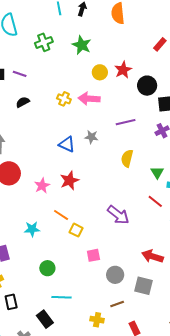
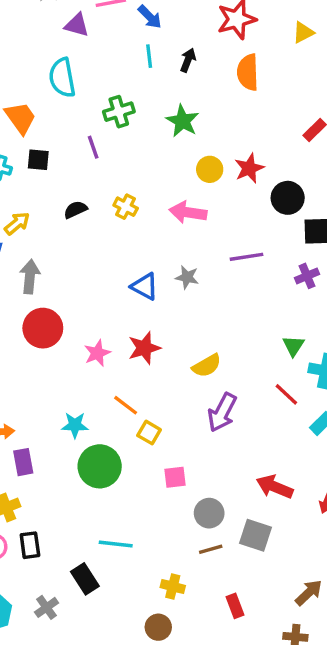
purple line: (20, 74) -> (93, 147), moved, turned 48
yellow cross: (64, 99) -> (126, 207), moved
yellow semicircle: (127, 158) -> (207, 366), moved, turned -138
purple arrow: (118, 215) -> (222, 412), turned 75
green circle: (47, 268) -> (100, 466), moved, size x1.6
brown line: (117, 304) -> (211, 549), moved

